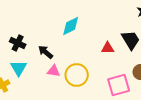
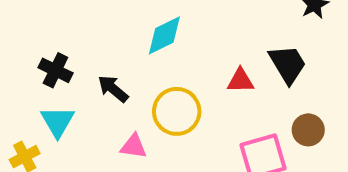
pink triangle: (54, 71) -> (134, 146), moved
yellow circle: (77, 75) -> (177, 111), moved

